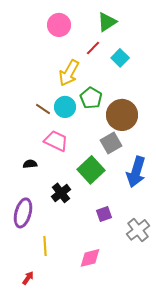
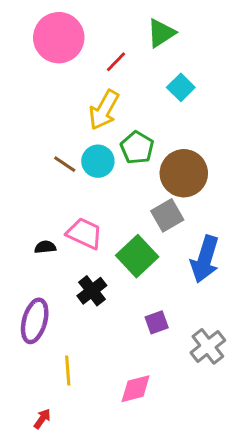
pink circle: (59, 25) -> (59, 38), moved, size x1.4
red line: (93, 48) -> (116, 62), moved
pink trapezoid: (56, 141) -> (84, 233), moved

